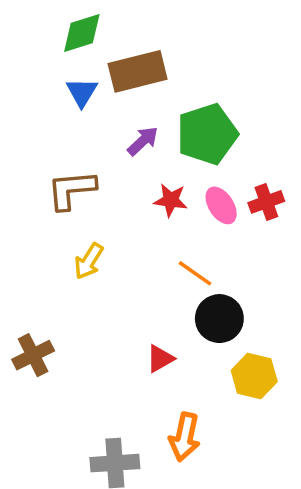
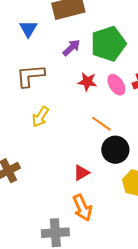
blue triangle: (82, 92) -> (28, 29), moved
orange arrow: (185, 437) -> (82, 208), moved, turned -36

